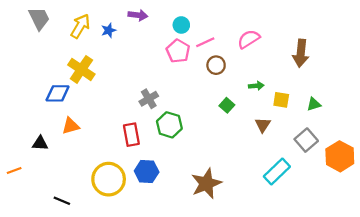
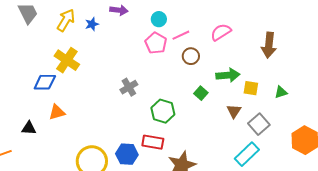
green arrow: (256, 86) -> (228, 75), size x1.6
green hexagon: (169, 125) -> (163, 111), moved
red rectangle: (131, 135) -> (153, 142), moved, turned -70
gray square: (306, 140) -> (259, 124), moved

